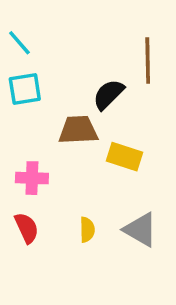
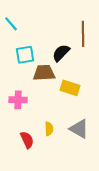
cyan square: (25, 89) -> (25, 55), moved
red semicircle: (27, 228) -> (27, 140), moved

